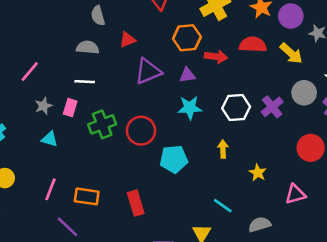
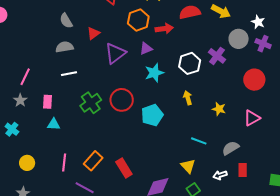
gray star: (43, 106) -> (20, 100), moved
pink rectangle: (70, 108) -> (48, 102), moved
orange rectangle: (87, 196) -> (93, 161), turned -42
red rectangle: (136, 203) -> (124, 168), moved

